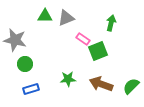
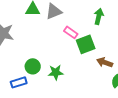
green circle: (25, 64) -> (33, 66), moved
brown arrow: (101, 84) -> (105, 62), moved, size x0.7

